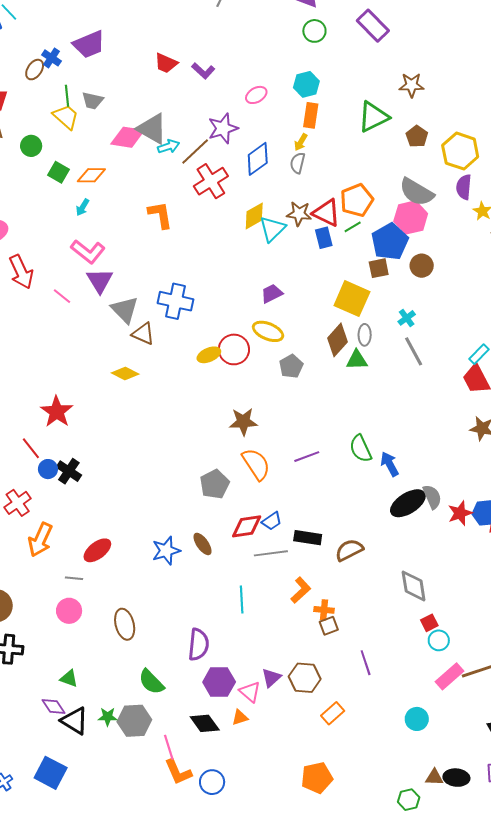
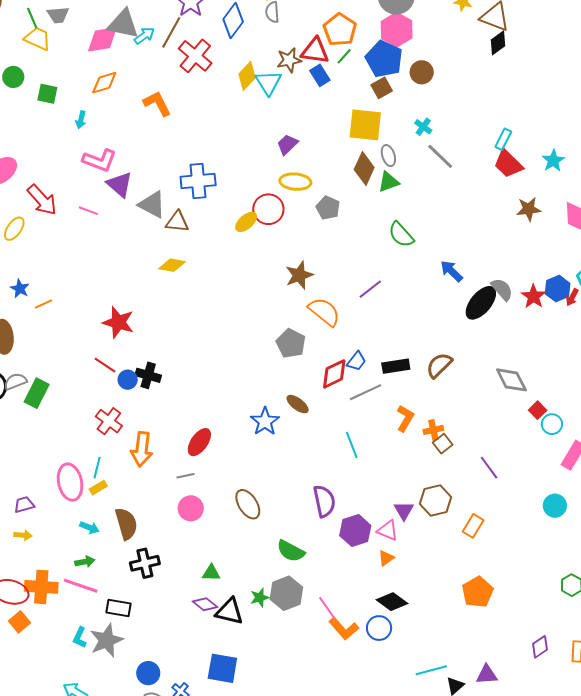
orange diamond: (91, 175) -> (104, 83), moved
green semicircle: (361, 449) -> (401, 235), moved
black diamond: (205, 723) -> (392, 602), moved

